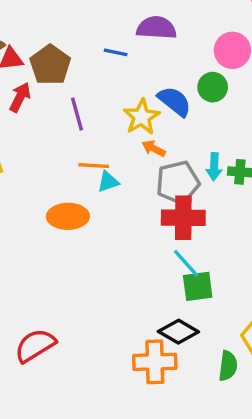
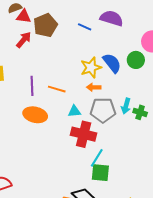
purple line: (77, 114) -> (32, 86), moved
orange arrow: (154, 148) -> (94, 87), turned -40
cyan triangle: (108, 182) -> (74, 111), moved
red cross: (183, 218) -> (84, 134), moved
cyan line: (186, 263) -> (97, 158), turned 60

